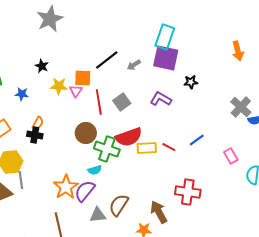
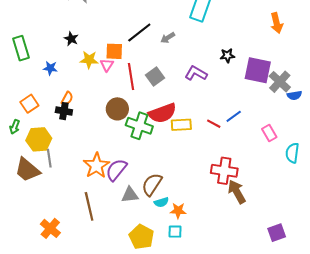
purple square: (166, 58) -> (258, 70), moved
red line: (169, 147) -> (214, 124), moved
cyan semicircle: (95, 170) -> (161, 202), moved
brown arrow: (159, 212) -> (237, 192), moved

